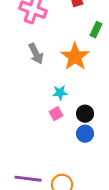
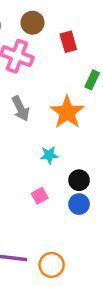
pink square: (56, 114) -> (40, 196), moved

